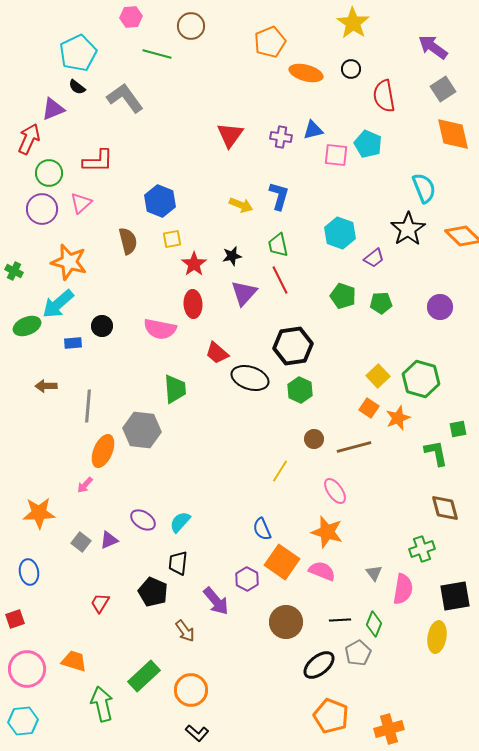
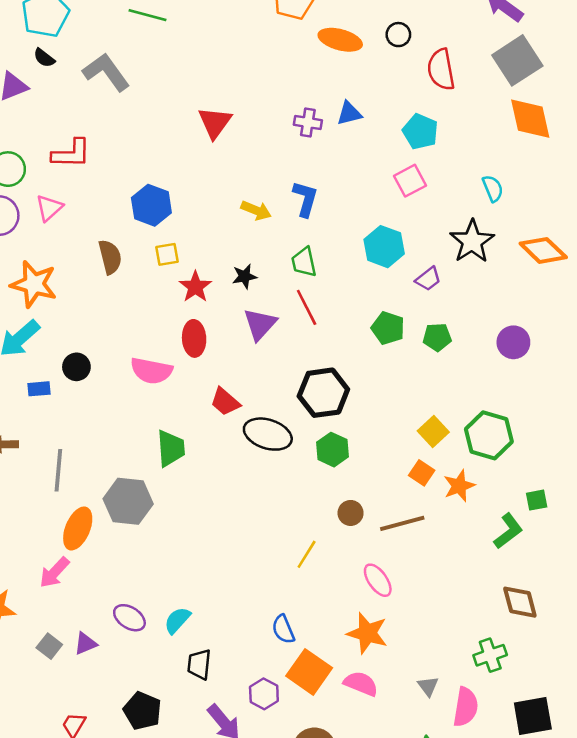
gray square: (443, 89) -> (517, 60), size x1.5
red triangle: (230, 135) -> (215, 122), moved
pink square: (336, 155) -> (410, 181), moved, turned -35
cyan semicircle: (424, 188) -> (493, 188), size x0.7
green L-shape: (436, 453) -> (508, 531), turned 64
pink arrow: (85, 485) -> (54, 572), size x1.5
black trapezoid: (178, 563) -> (199, 664), moved

